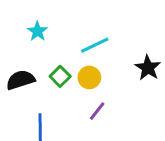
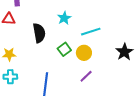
cyan star: (37, 31) -> (64, 18), moved
black semicircle: (20, 80) -> (39, 33), moved, turned 90

